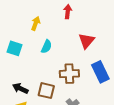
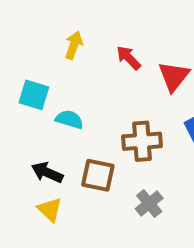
red arrow: (68, 12) -> (129, 58), moved, turned -48
cyan semicircle: (46, 47) -> (69, 119), moved, turned -96

